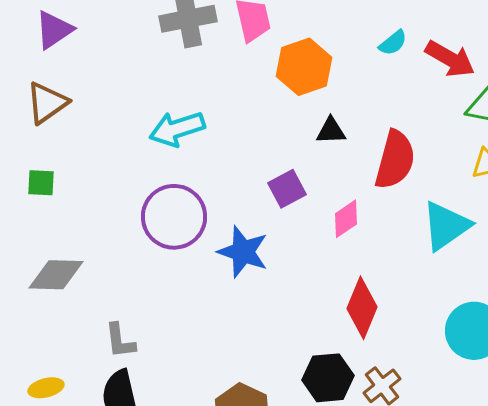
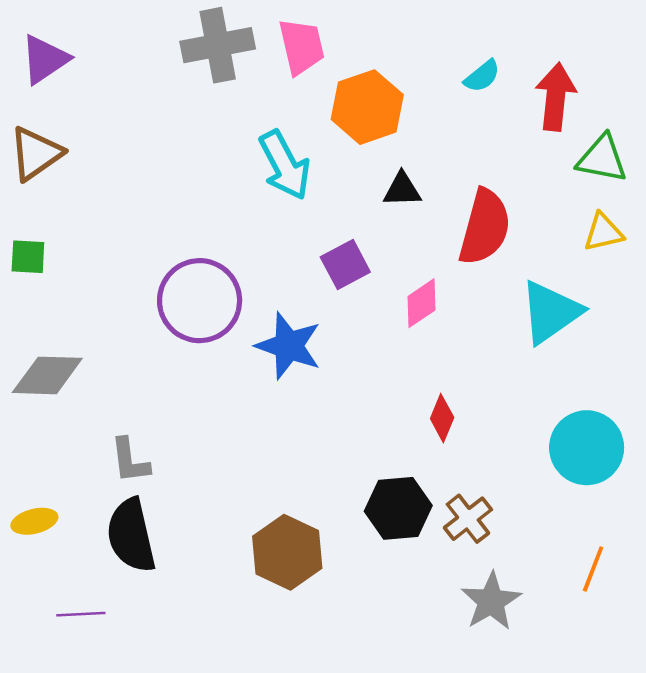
red arrow: (450, 59) -> (556, 97), turned -114
cyan arrow: (177, 129) -> (285, 165), moved, turned -100
red diamond: (362, 308) -> (442, 418), size x0.6

